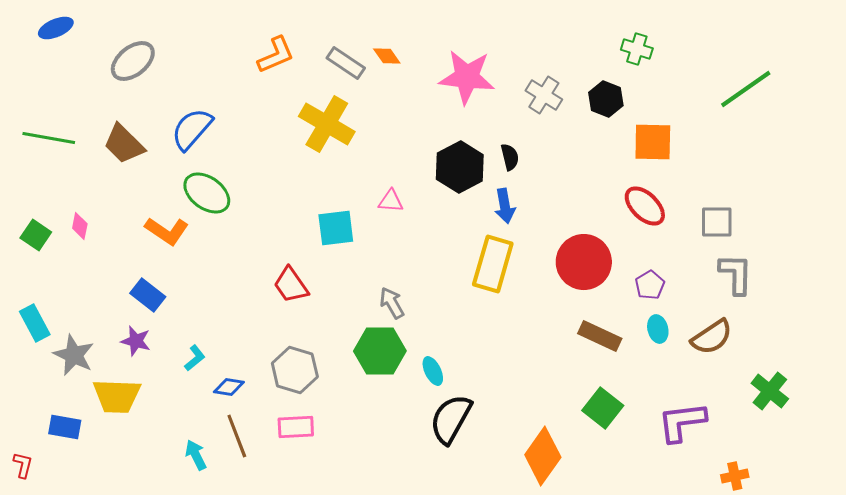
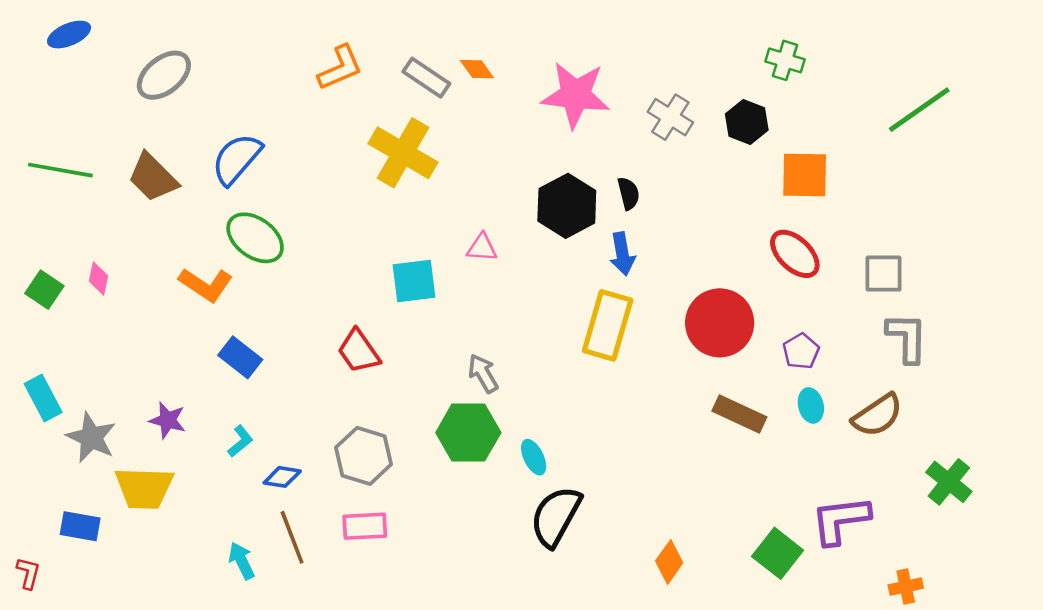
blue rectangle: (148, 295) -> (240, 357), moved
green square: (603, 408) -> (778, 553), moved
orange diamond: (543, 456) -> (669, 562), size x0.6

